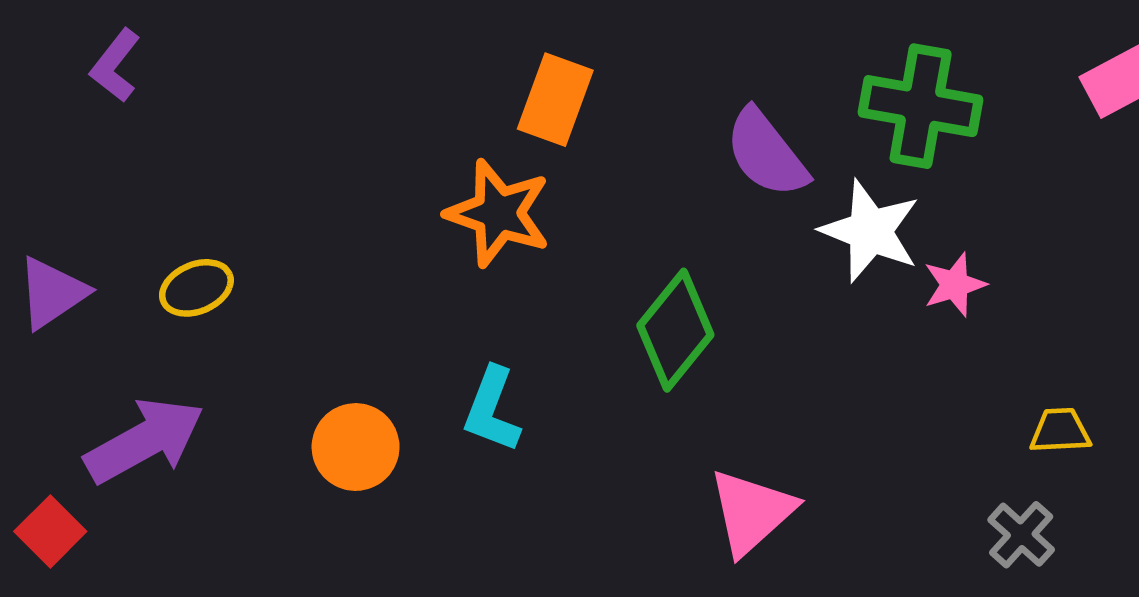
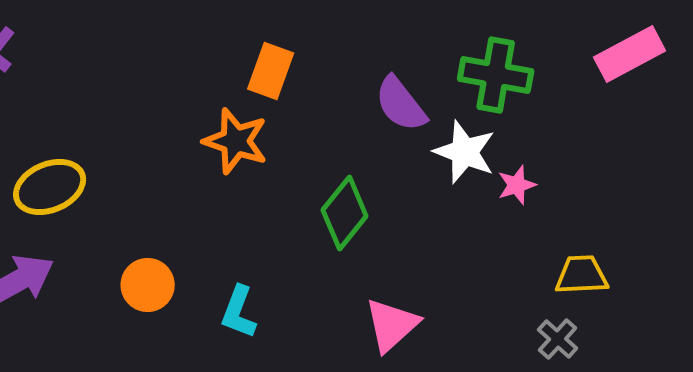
yellow ellipse: (196, 288) -> (50, 187), size x1.6
cyan L-shape: (492, 410) -> (239, 312), moved
yellow trapezoid: (1060, 431) -> (582, 275), size x1.4

